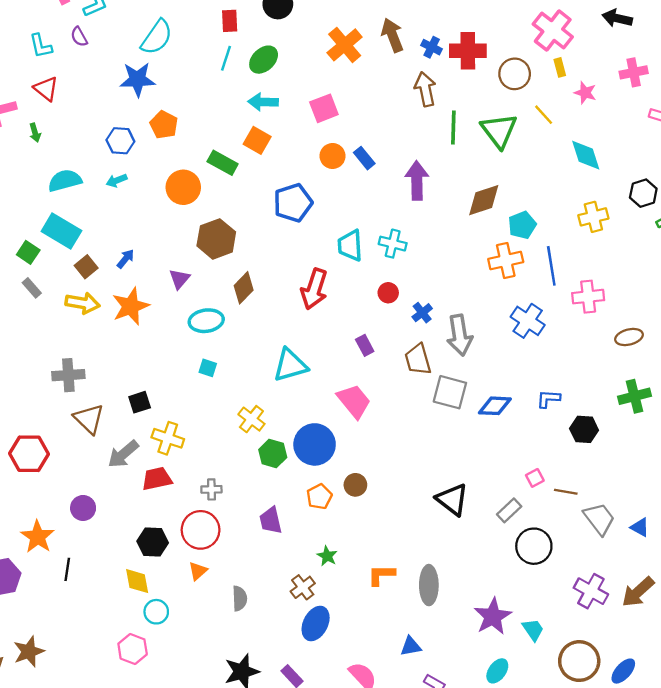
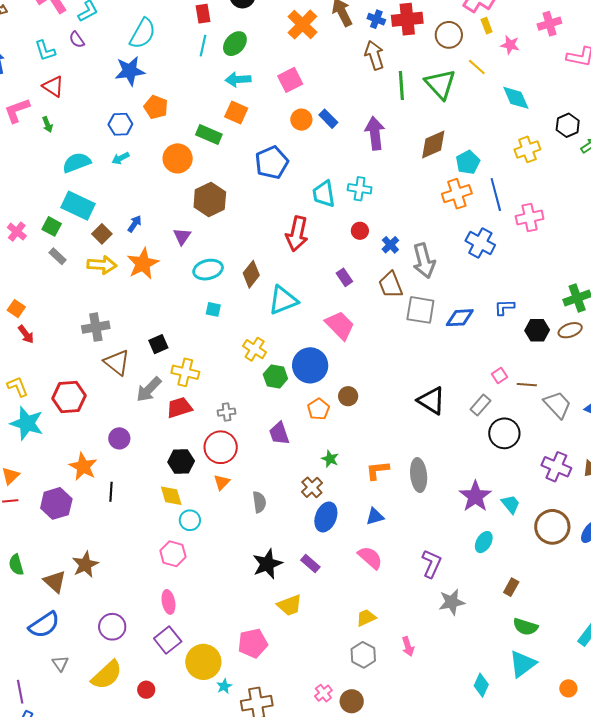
brown diamond: (244, 288) -> (251, 274), moved
brown ellipse: (629, 337) -> (570, 330), moved
blue triangle: (411, 646) -> (375, 516), moved

